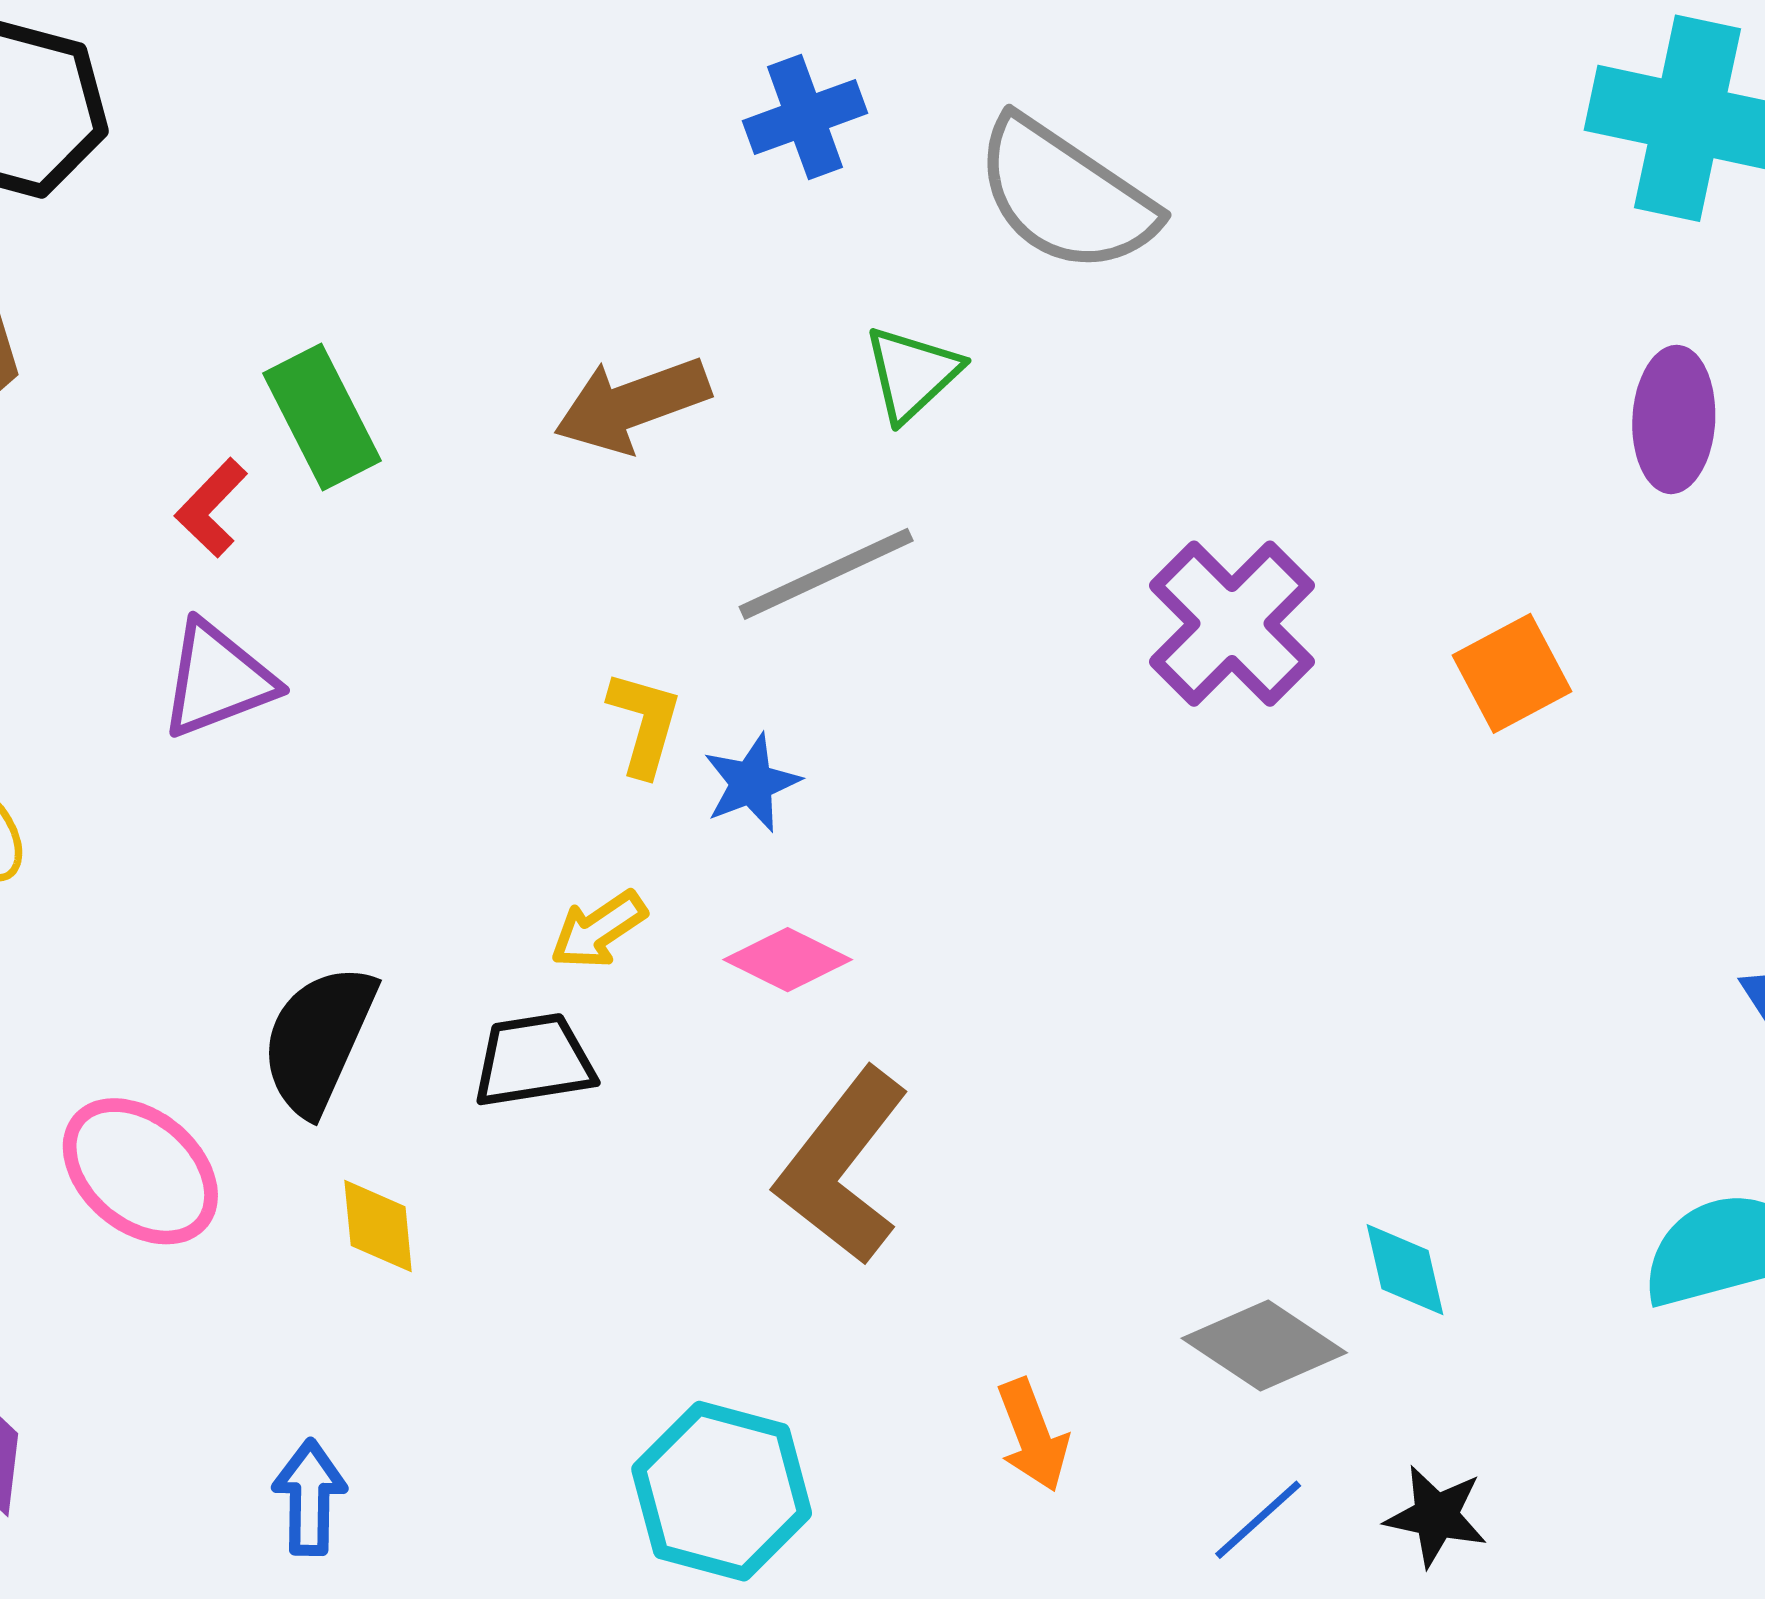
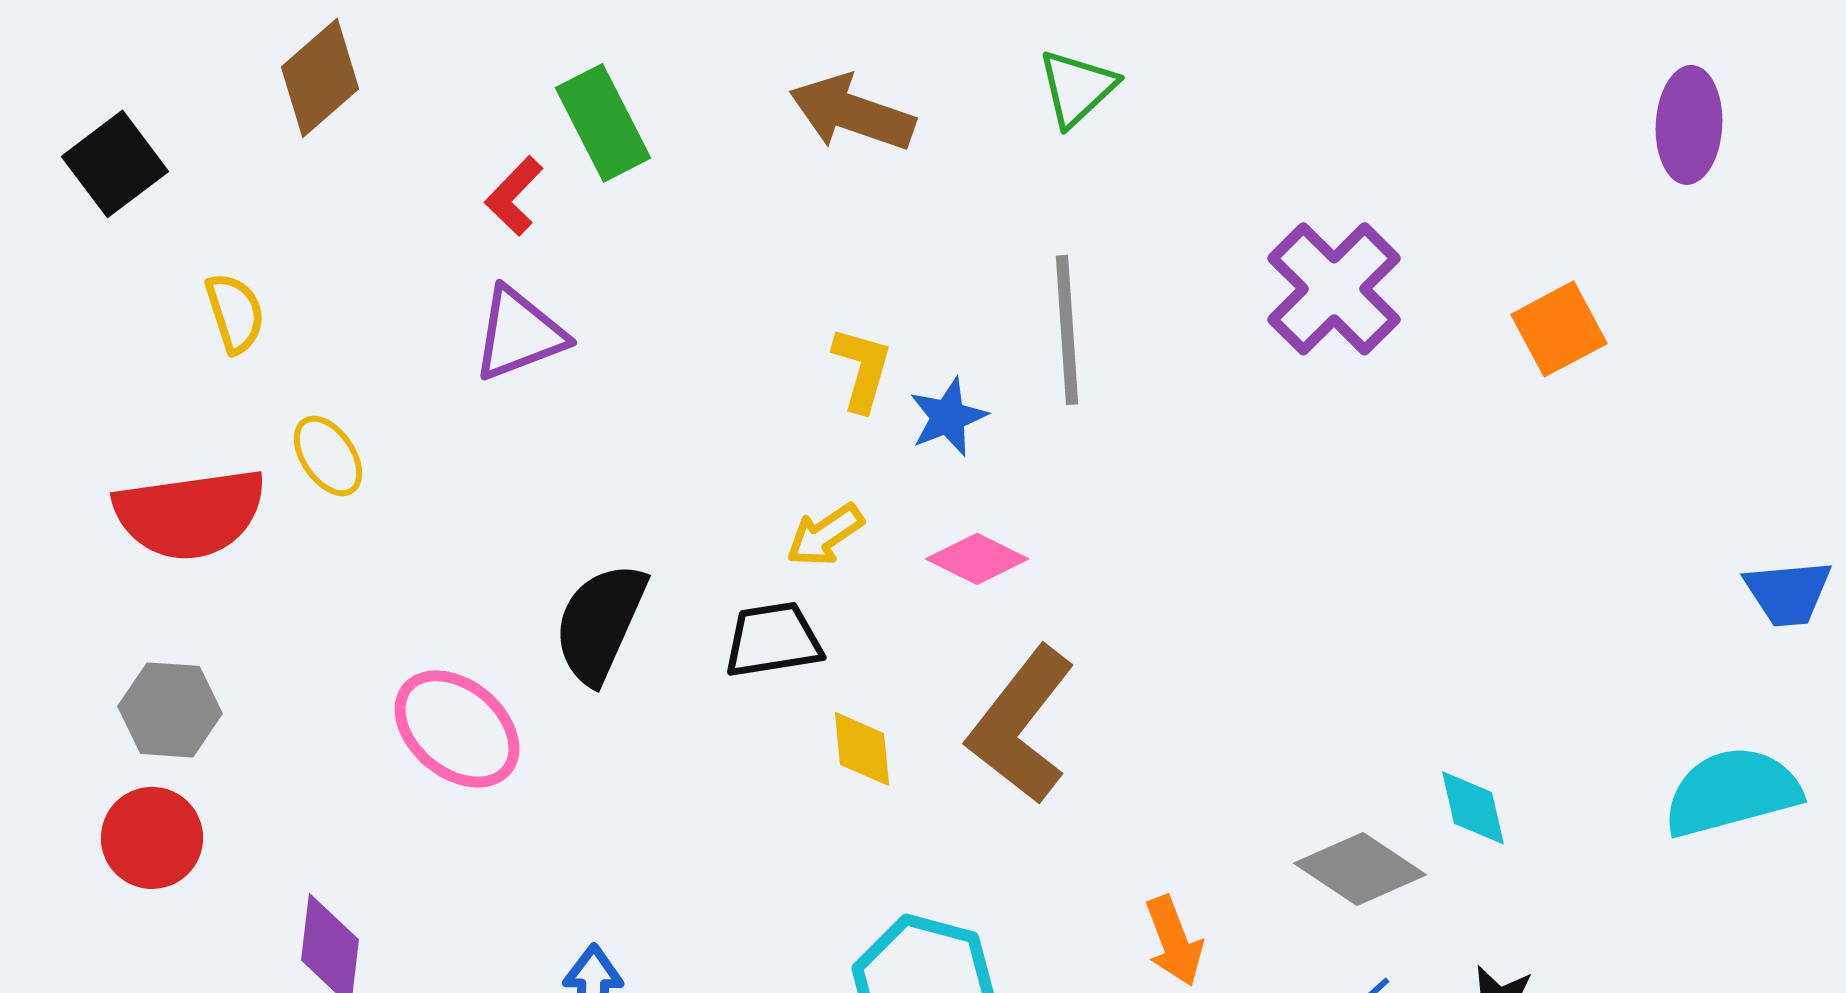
brown arrow: (632, 405) -> (852, 113), turned 39
gray line: (826, 574) -> (1067, 330), moved, turned -69
yellow diamond: (378, 1226) -> (862, 749), moved

